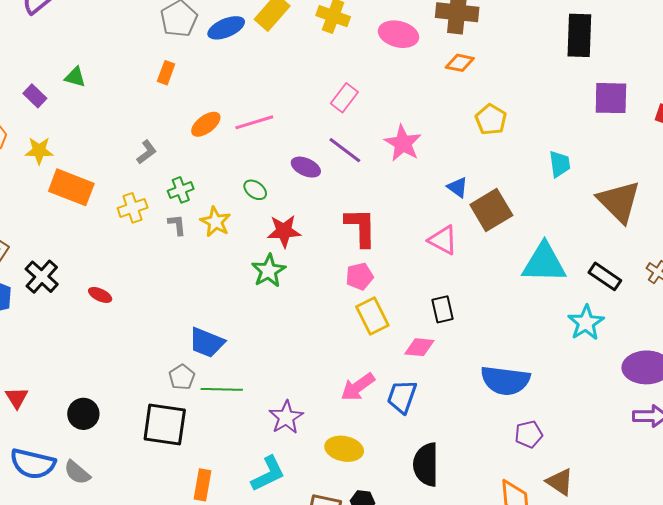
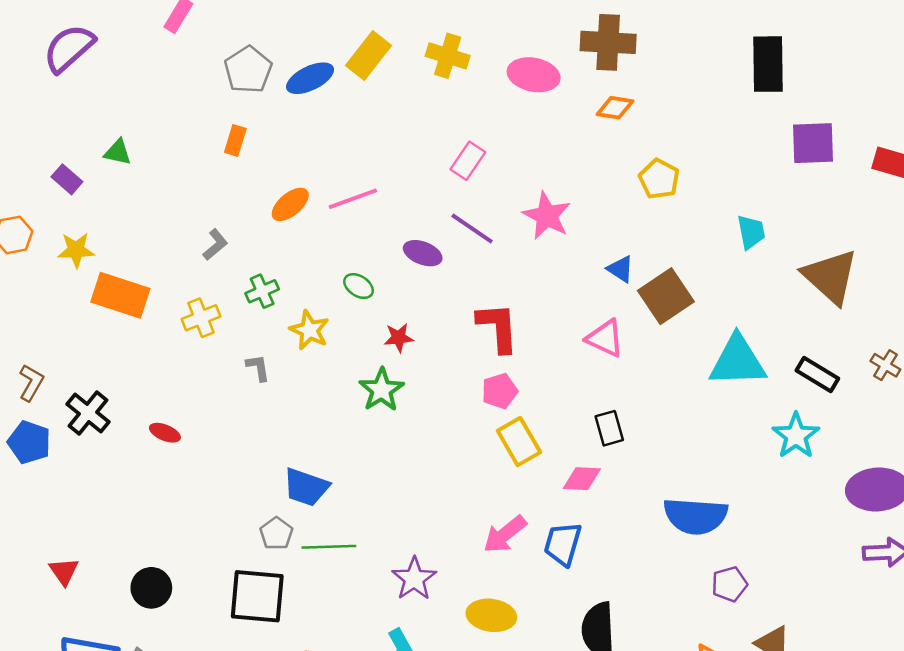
gray L-shape: (177, 225) -> (258, 368), moved
red star: (284, 231) -> (399, 338), size x0.7

